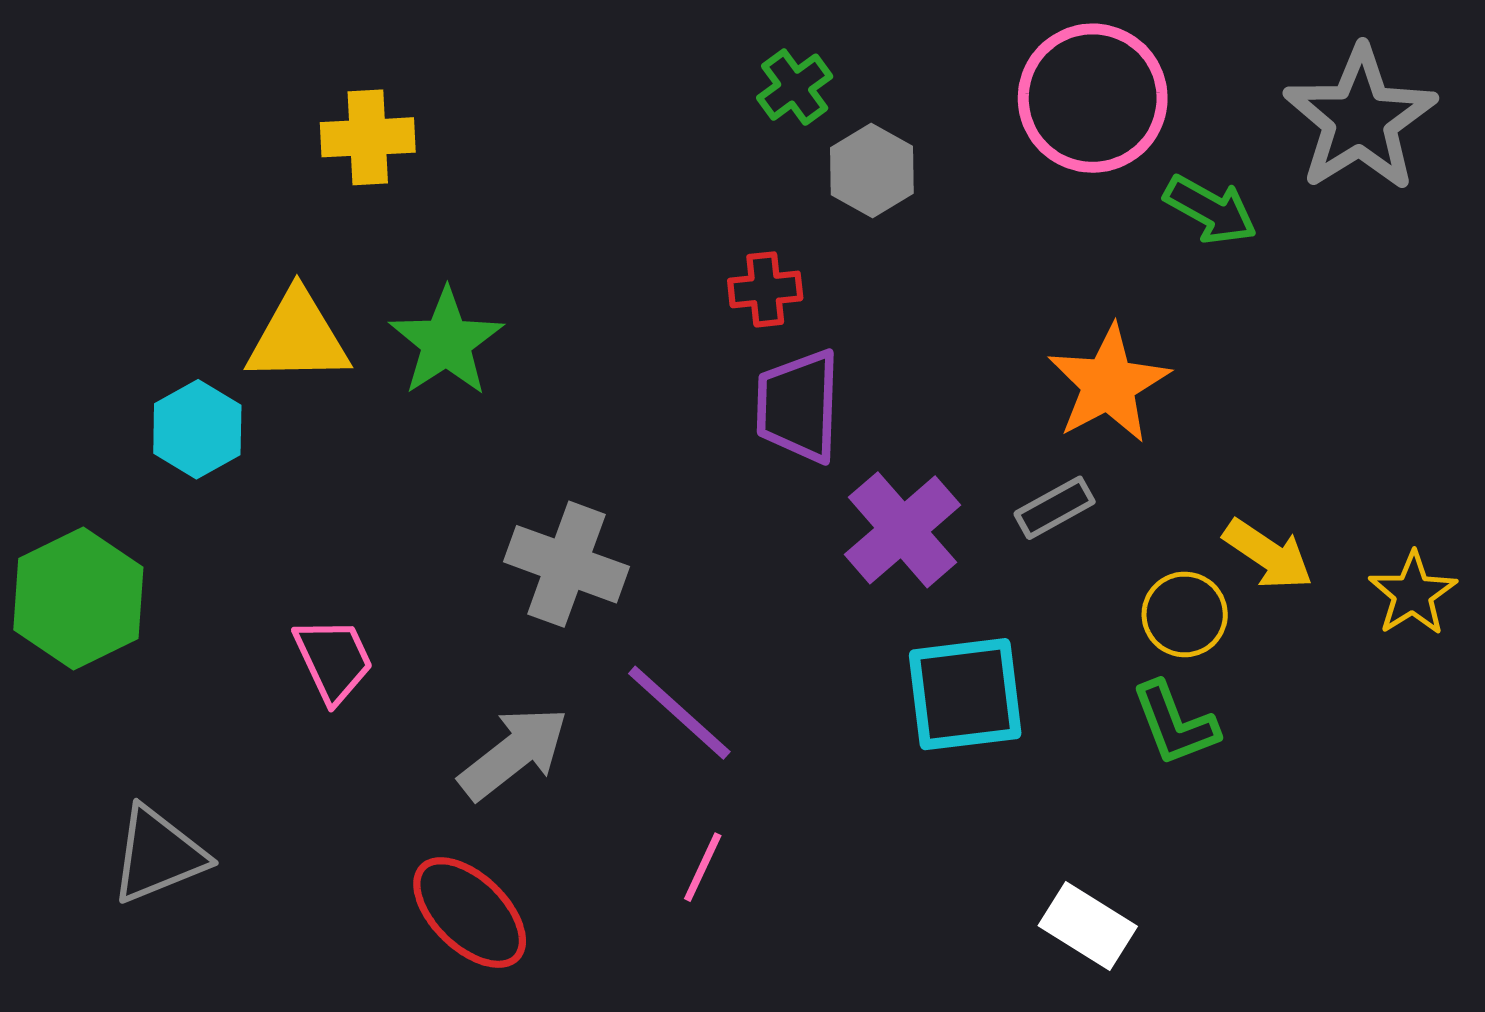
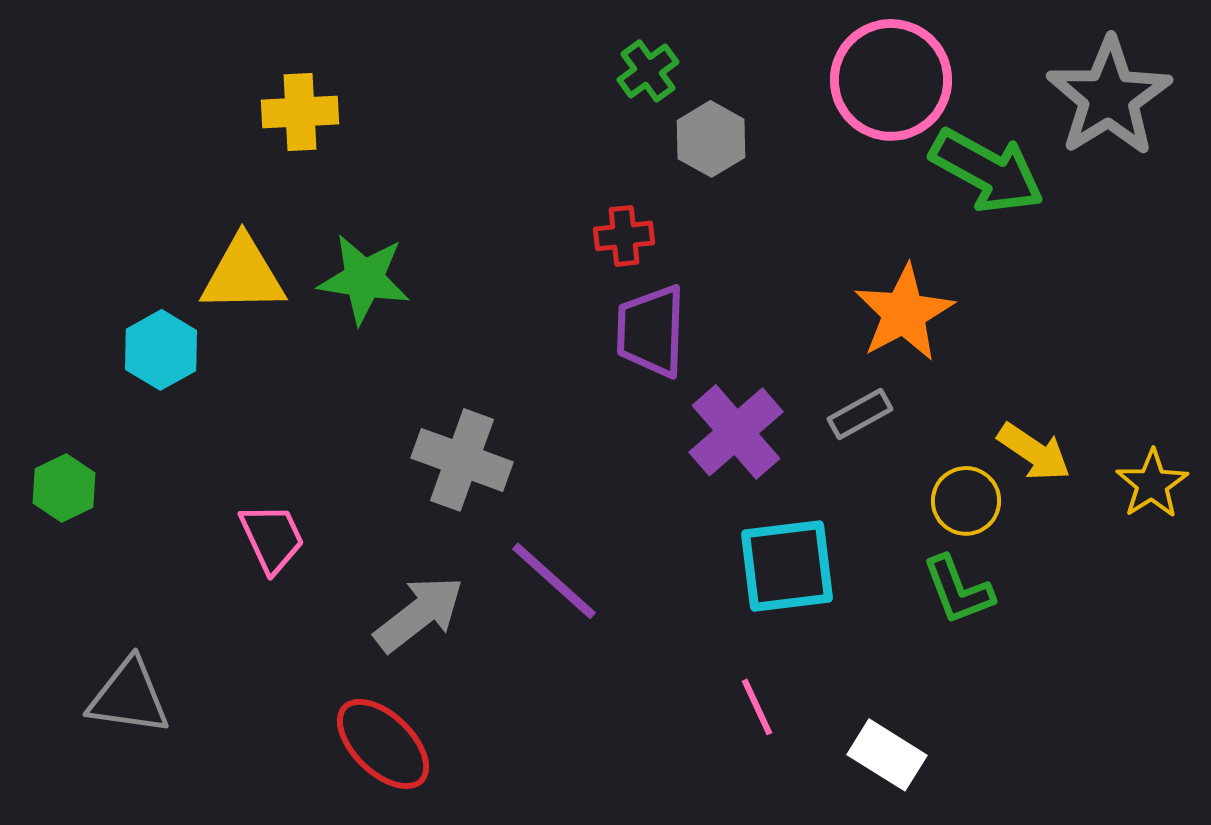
green arrow: (1210, 210) -> (987, 171), size x1.5
green star: (446, 342) -> (364, 279), turned -30
green hexagon: (78, 599) -> (64, 488), size x0.6
gray triangle: (158, 855) -> (129, 697), turned 30
pink line: (703, 867) -> (757, 707), moved, turned -50

